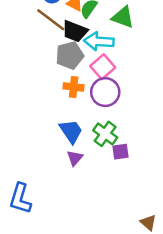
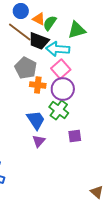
green triangle: (123, 17) -> (77, 30), turned -36
gray pentagon: (70, 55) -> (26, 68), moved, turned -30
green cross: (105, 134) -> (59, 110), moved

